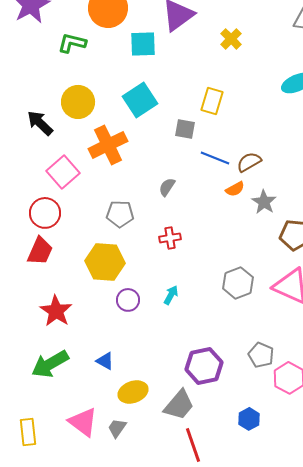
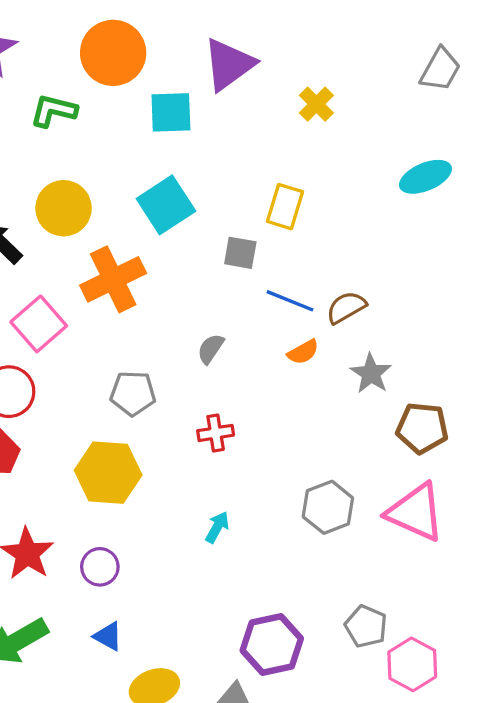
orange semicircle: (235, 189) -> (303, 352), moved
purple circle: (128, 300) -> (100, 567), moved

